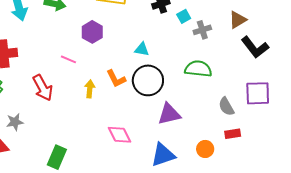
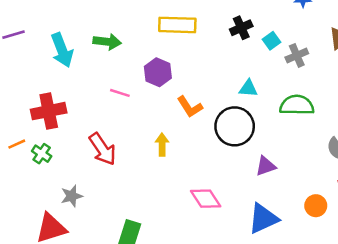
cyan triangle: (142, 49) -> (248, 88), moved
pink line: (68, 59) -> (120, 93), moved
orange L-shape: (116, 79) -> (190, 107), moved
purple triangle: (169, 114) -> (266, 166), size x0.7

